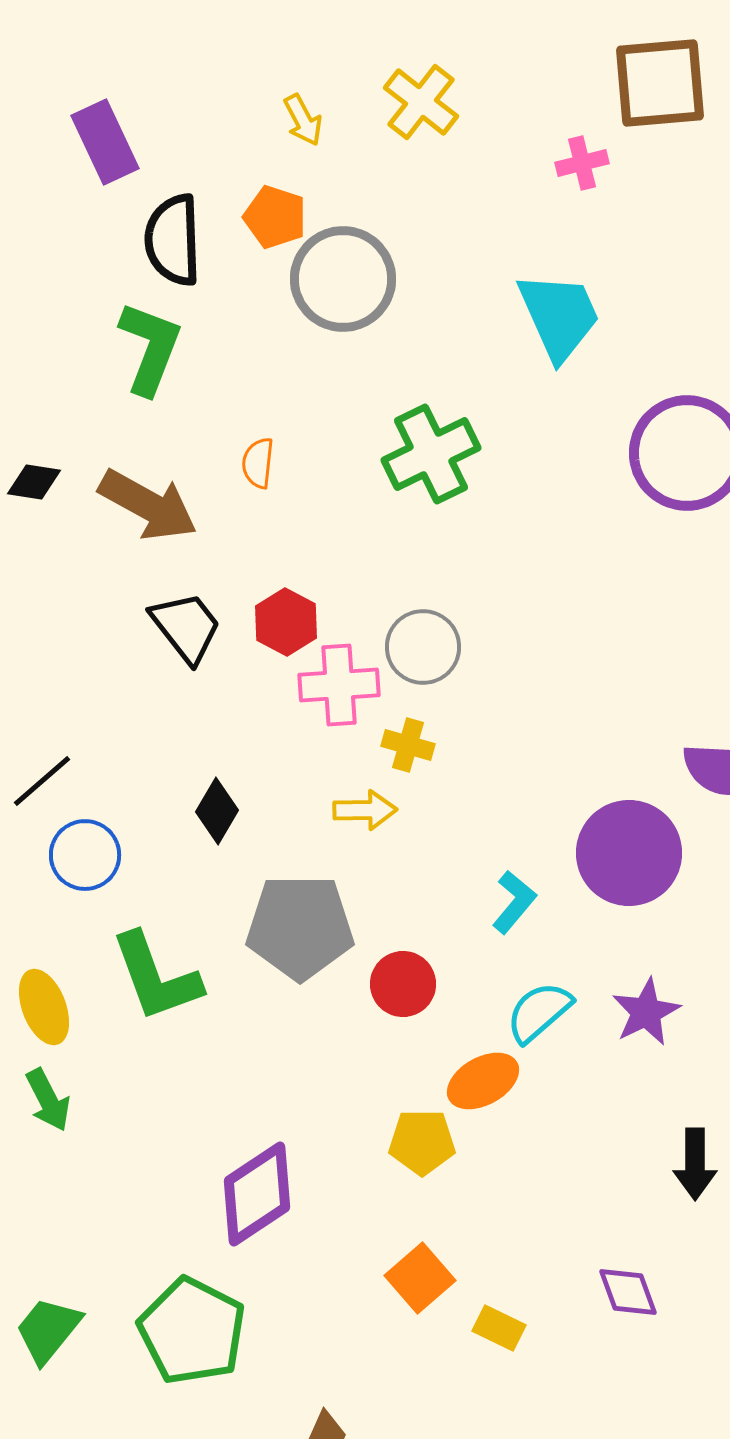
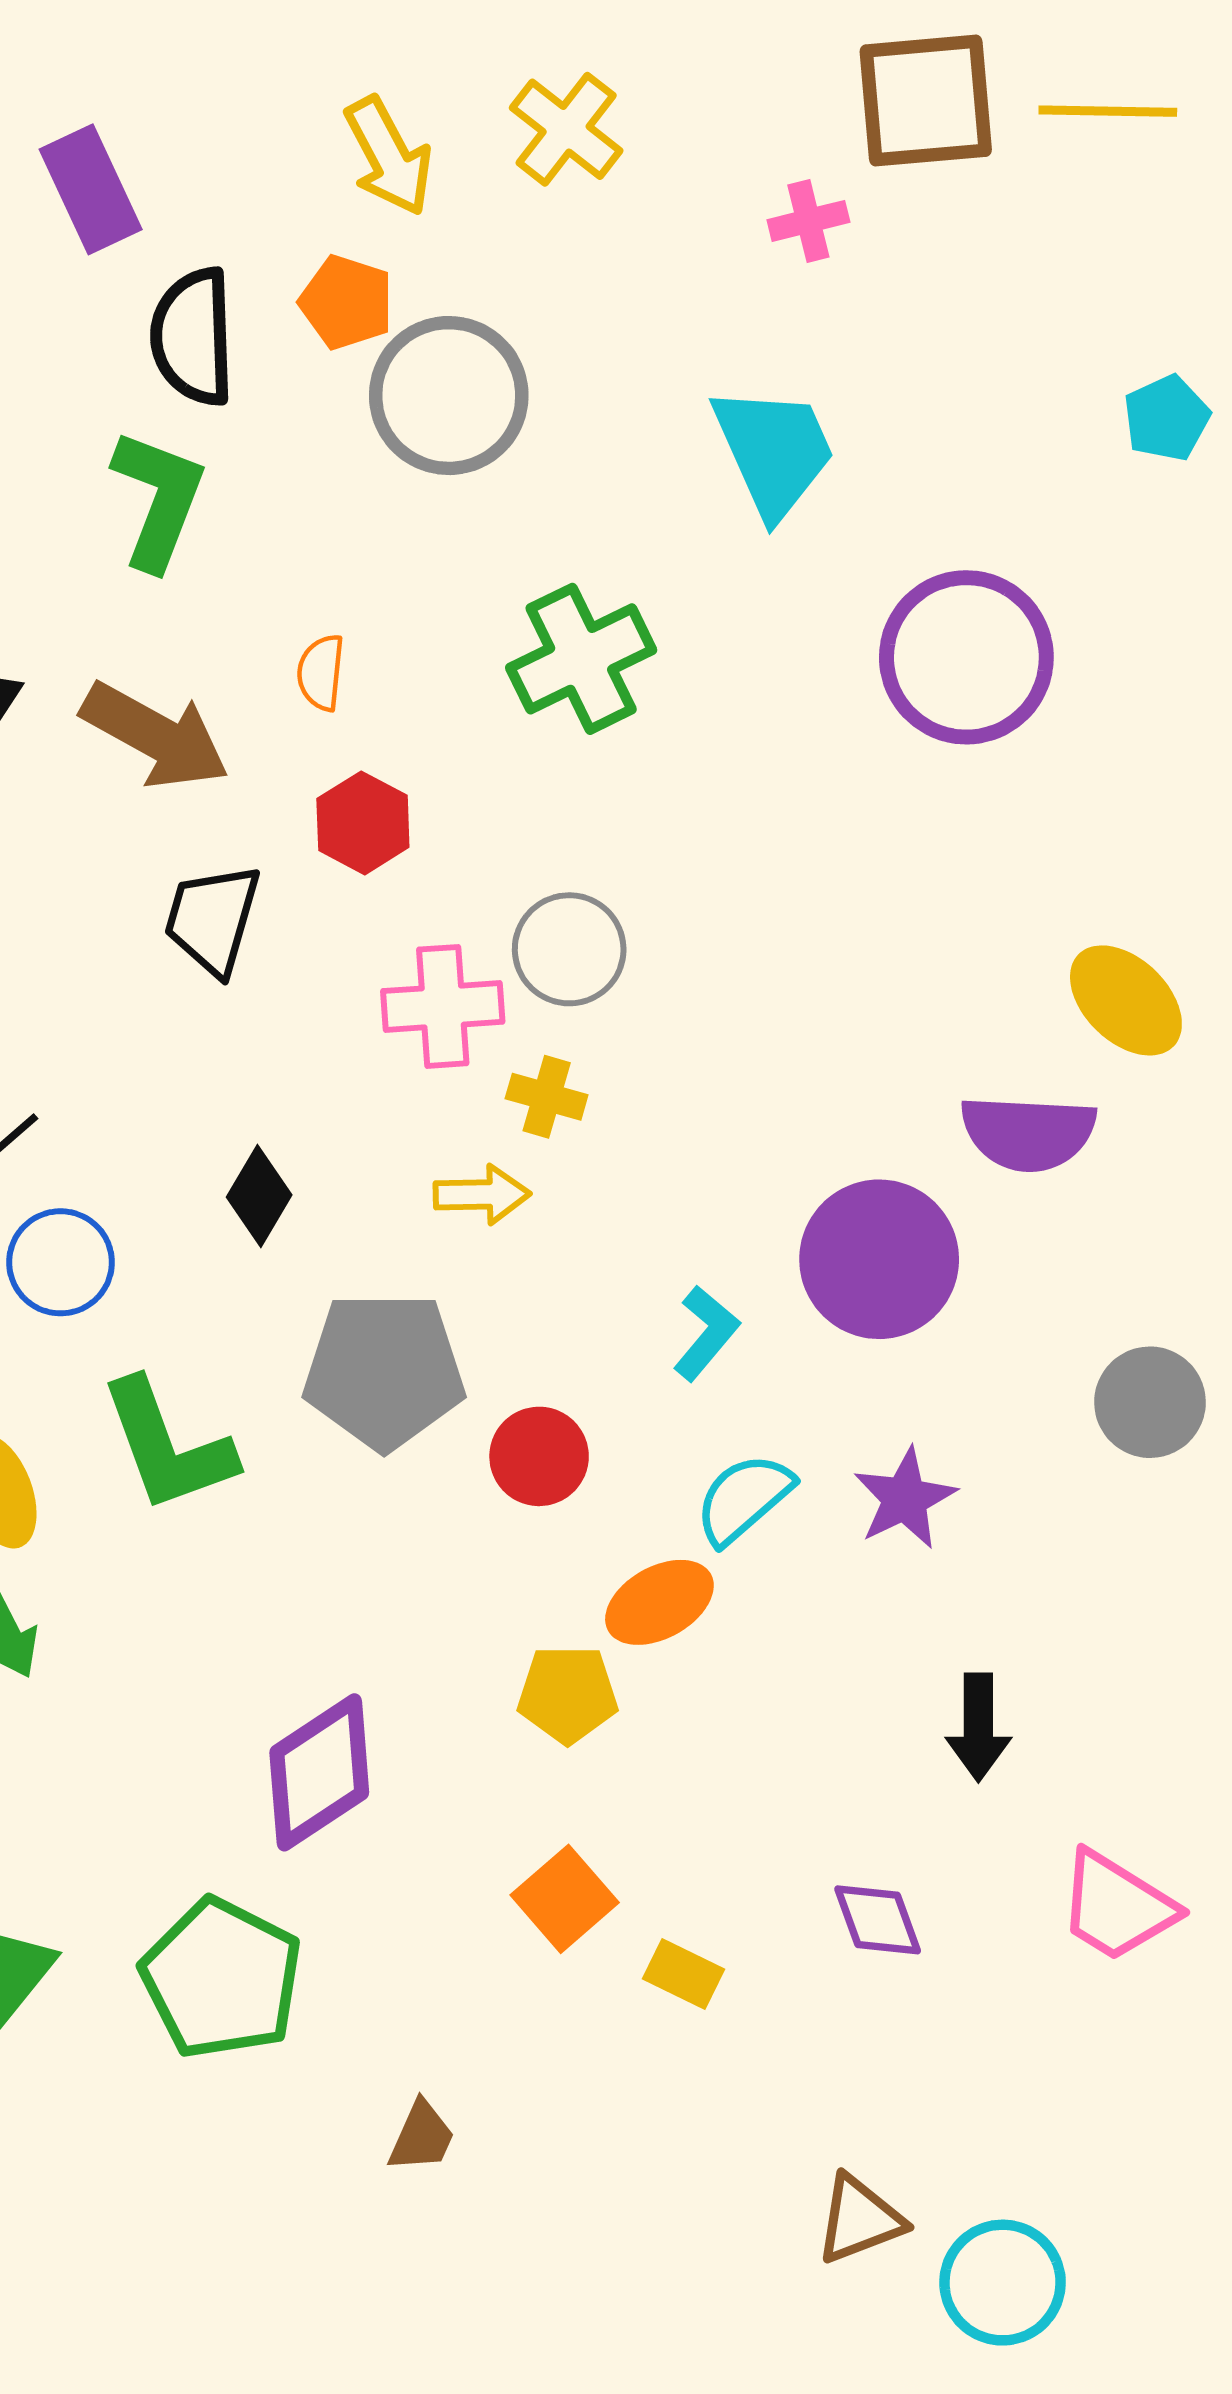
yellow arrow: (303, 120) -> (389, 156), size x1.5
red hexagon: (286, 622) -> (363, 823), moved
black trapezoid: (186, 627) -> (213, 919), turned -126

